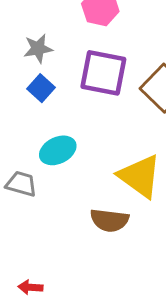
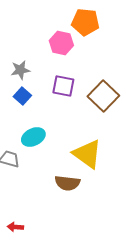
purple square: (103, 73) -> (63, 86), size x0.7

